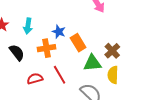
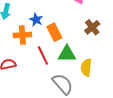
brown cross: (112, 51) -> (92, 27), moved
red line: (60, 75) -> (43, 56), moved

